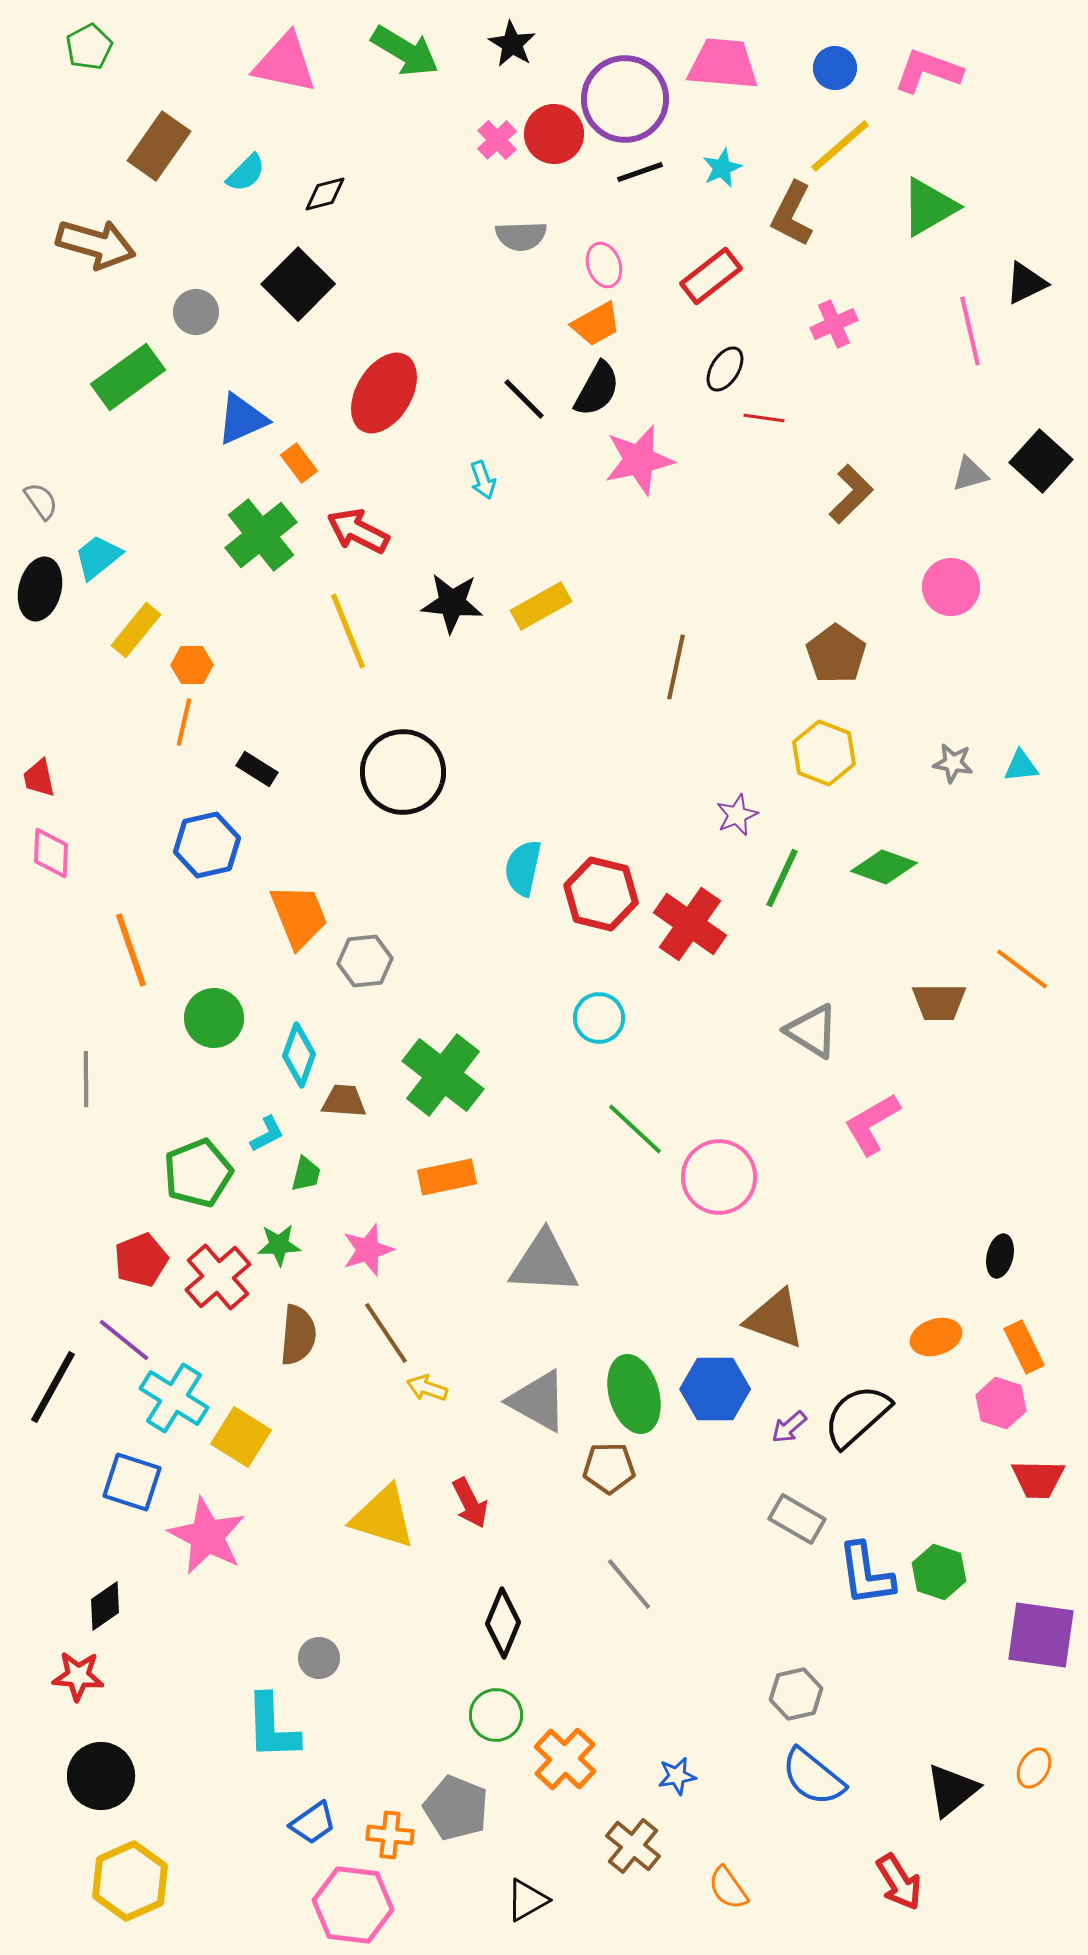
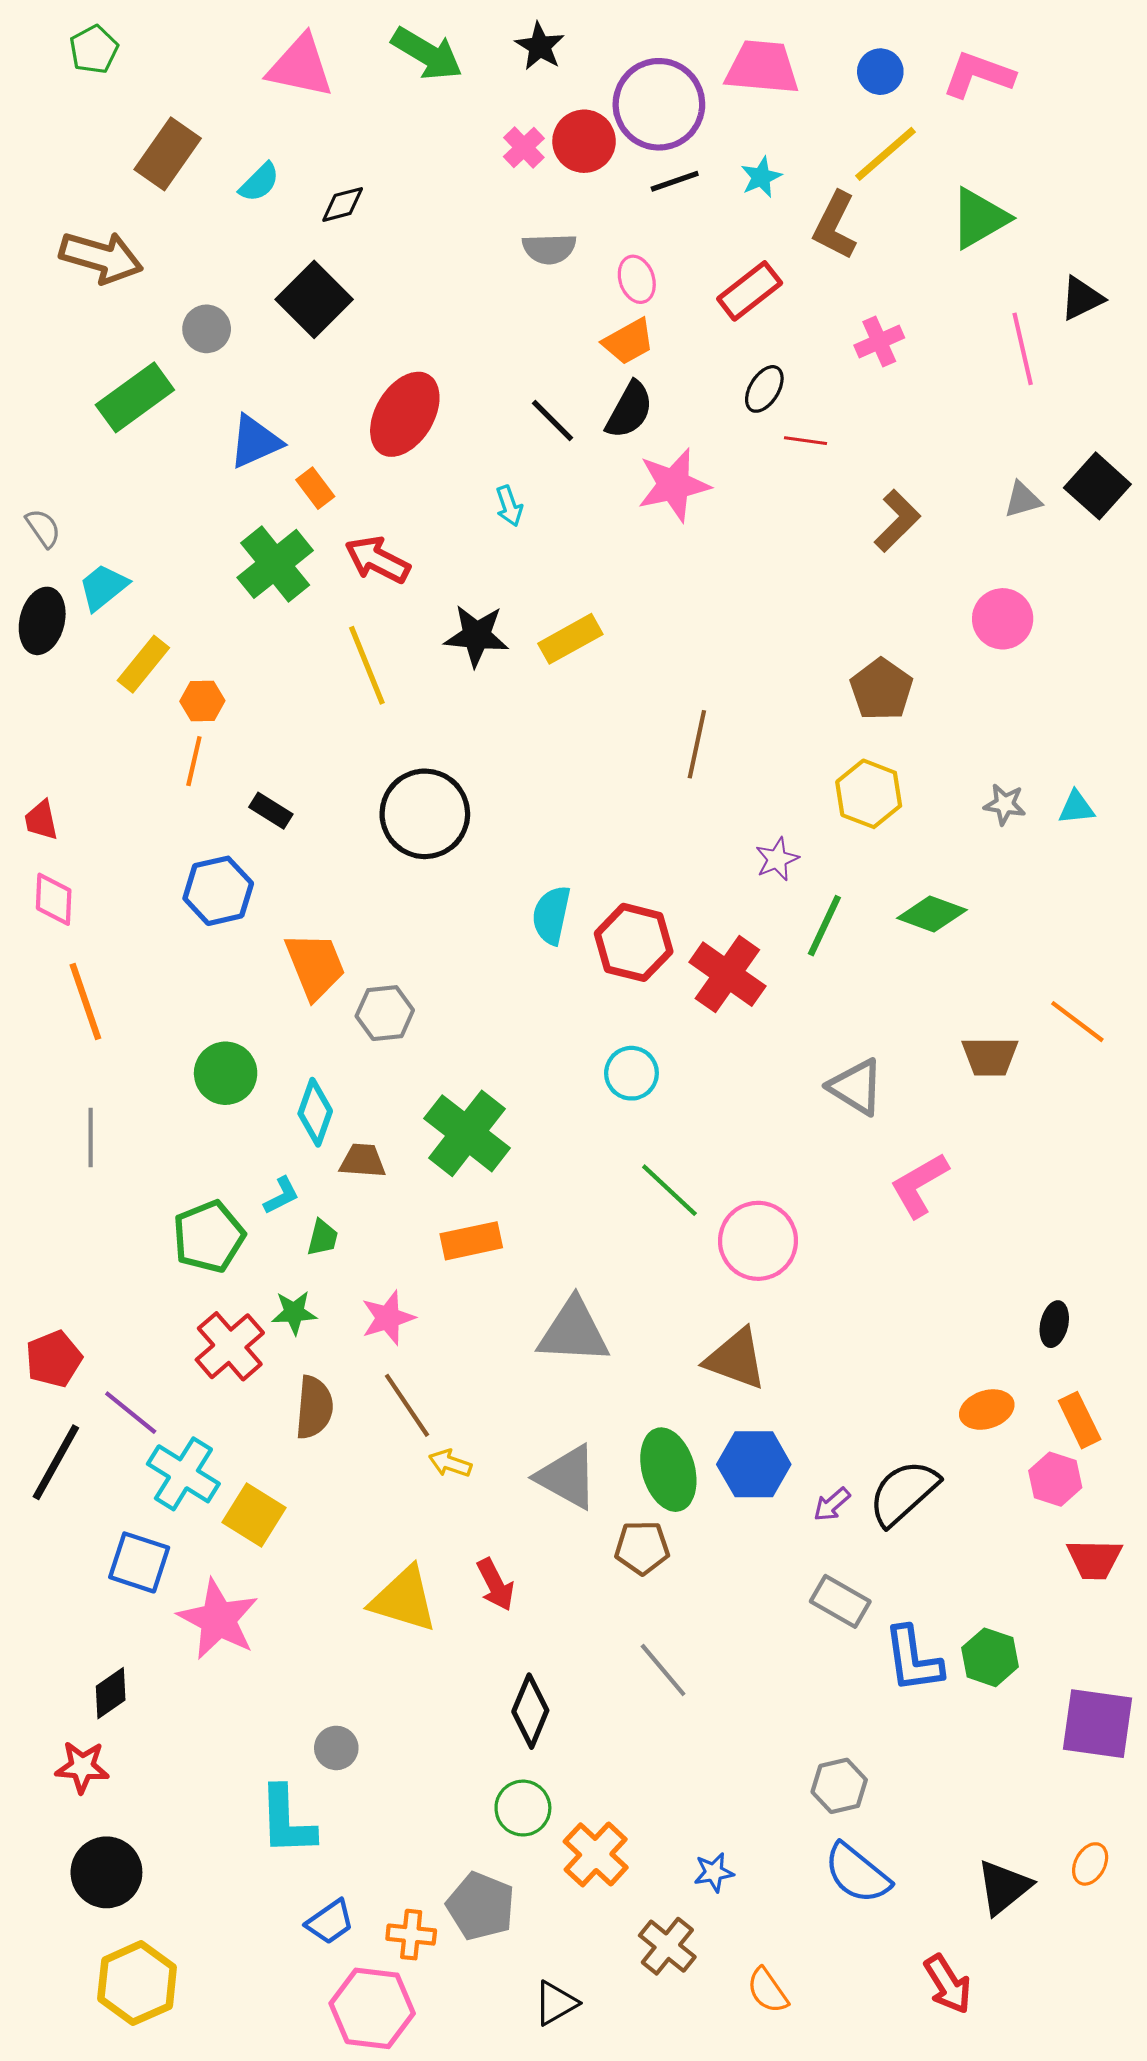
brown line: (676, 667) -> (697, 744), moved
orange line: (131, 950) -> (85, 1002), moved
red pentagon: (141, 1260) -> (54, 1359), moved
brown triangle: (775, 1319) -> (736, 1359), moved

